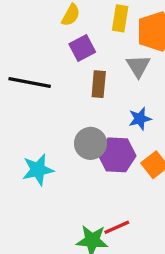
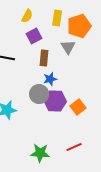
blue star: (140, 119) -> (50, 79), moved
red line: (117, 227) -> (74, 147), moved

